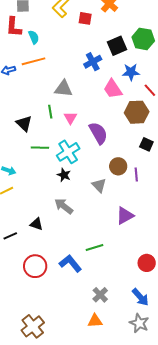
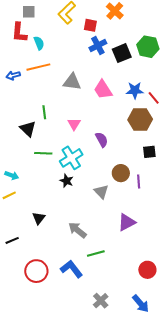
blue cross: (93, 62) -> (98, 45), moved
blue star: (131, 72) -> (135, 90), moved
gray triangle: (63, 89) -> (72, 82), moved
pink trapezoid: (113, 89) -> (103, 90), moved
green line: (50, 112) -> (44, 112), moved
purple semicircle: (98, 133) -> (102, 140), size x0.7
black square: (146, 144) -> (149, 152), turned -32
gray arrow: (64, 206) -> (77, 230), moved
black triangle: (36, 224) -> (39, 218), moved, turned 48

